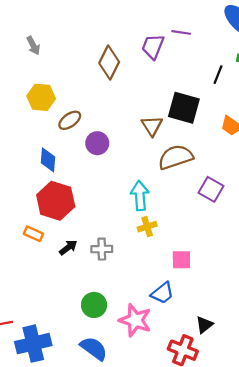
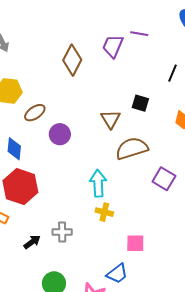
black square: (184, 108) -> (140, 103), size x0.6
yellow cross: (147, 227) -> (104, 212), turned 30
black arrow: (68, 247) -> (32, 242), moved

